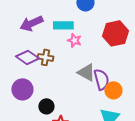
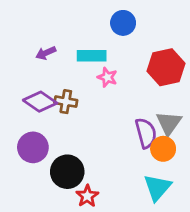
purple arrow: (31, 23) -> (46, 53), size x0.6
gray triangle: (86, 72) -> (169, 123), moved, turned 36
black circle: (46, 106) -> (67, 172), size x1.5

